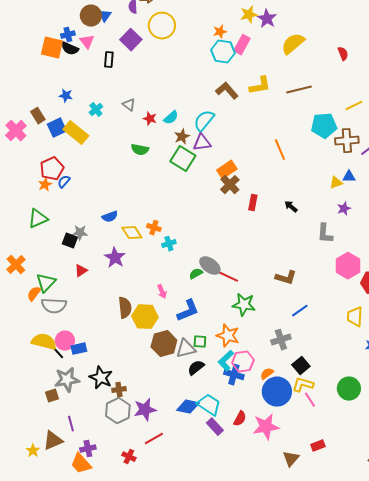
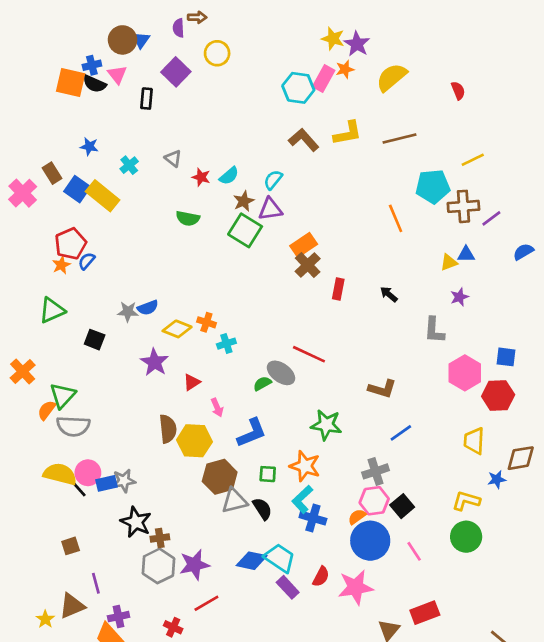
yellow star: (249, 15) -> (333, 39), turned 30
yellow circle: (162, 26) -> (217, 53), size x0.7
orange star: (220, 32) -> (345, 69), moved
cyan semicircle: (204, 121) -> (273, 180), size x0.7
blue square: (57, 128) -> (77, 189), turned -30
orange line: (280, 150) -> (396, 218), moved
gray star: (80, 233) -> (128, 312), moved
yellow diamond: (132, 233) -> (177, 329), turned -35
red triangle: (81, 271) -> (192, 382), moved
red line: (226, 276) -> (309, 354), moved
gray triangle: (186, 349) -> (234, 501), moved
pink hexagon: (243, 362) -> (374, 501), moved
black semicircle: (196, 368) -> (262, 509), turned 96
gray star: (67, 380) -> (124, 481), moved, size x0.7
yellow L-shape: (303, 385) -> (466, 501), moved
red rectangle: (318, 446) -> (425, 613), size x1.5

